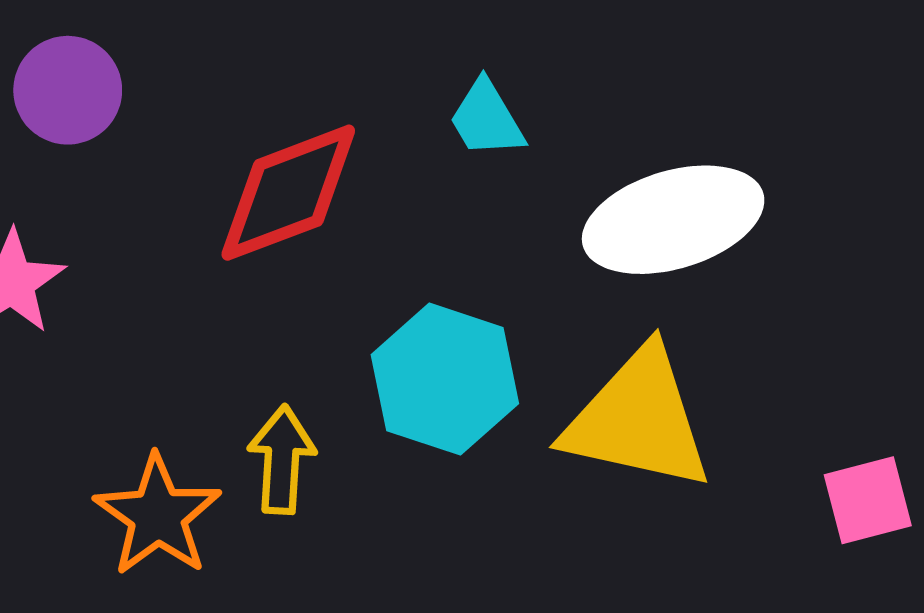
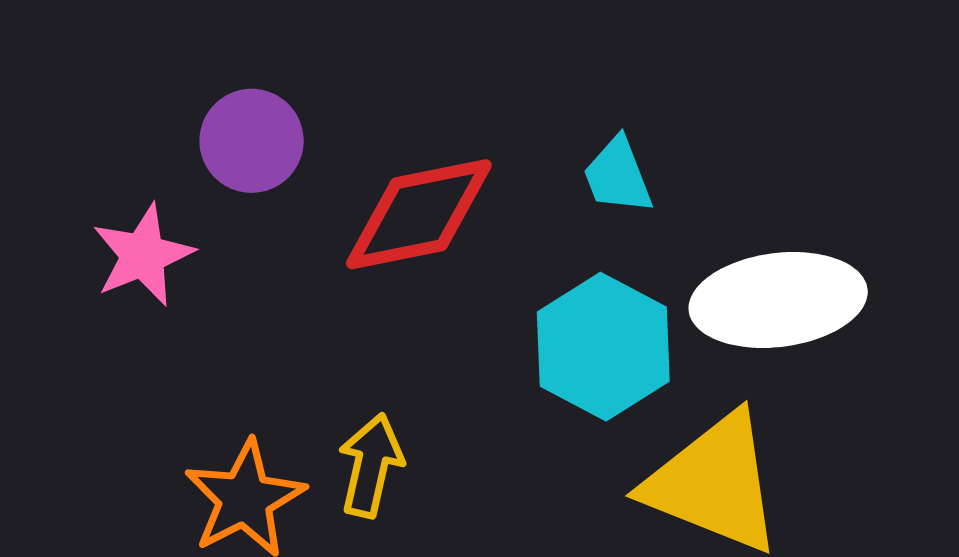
purple circle: (68, 90) -> (252, 141), moved
cyan hexagon: (445, 379) -> (603, 347), moved

